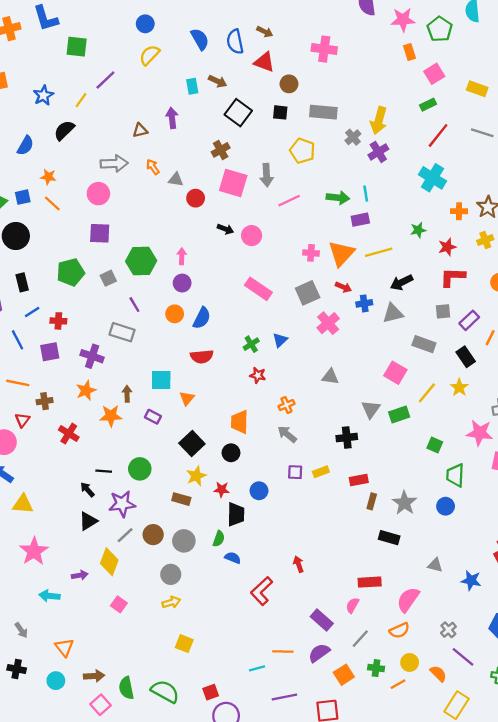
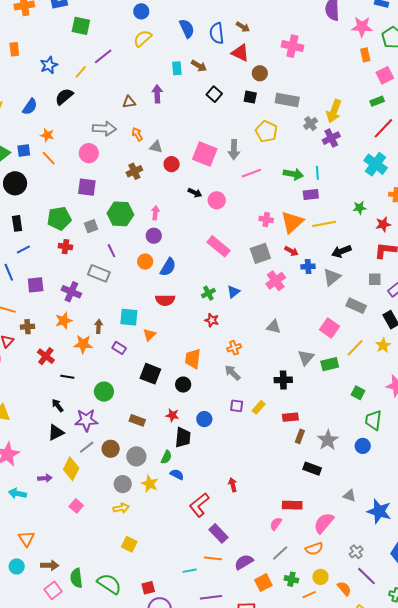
black square: (238, 113) -> (214, 94), size x0.7
brown cross: (221, 150) -> (134, 171), moved
gray triangle: (393, 313) -> (332, 277), turned -30
red cross: (58, 321) -> (65, 247), moved
black square: (192, 444) -> (150, 374), turned -30
black line: (104, 471) -> (67, 377), moved
yellow rectangle: (321, 472) -> (259, 407), turned -32
yellow star: (196, 476) -> (150, 484), moved, turned -30
blue star: (471, 581) -> (379, 511), size x1.4
purple rectangle: (322, 620) -> (219, 533), moved

